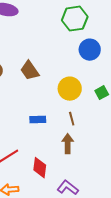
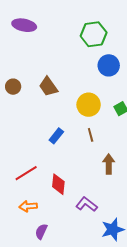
blue rectangle: (38, 120) -> (56, 136), turned -49
brown arrow: (68, 144) -> (109, 164), moved

